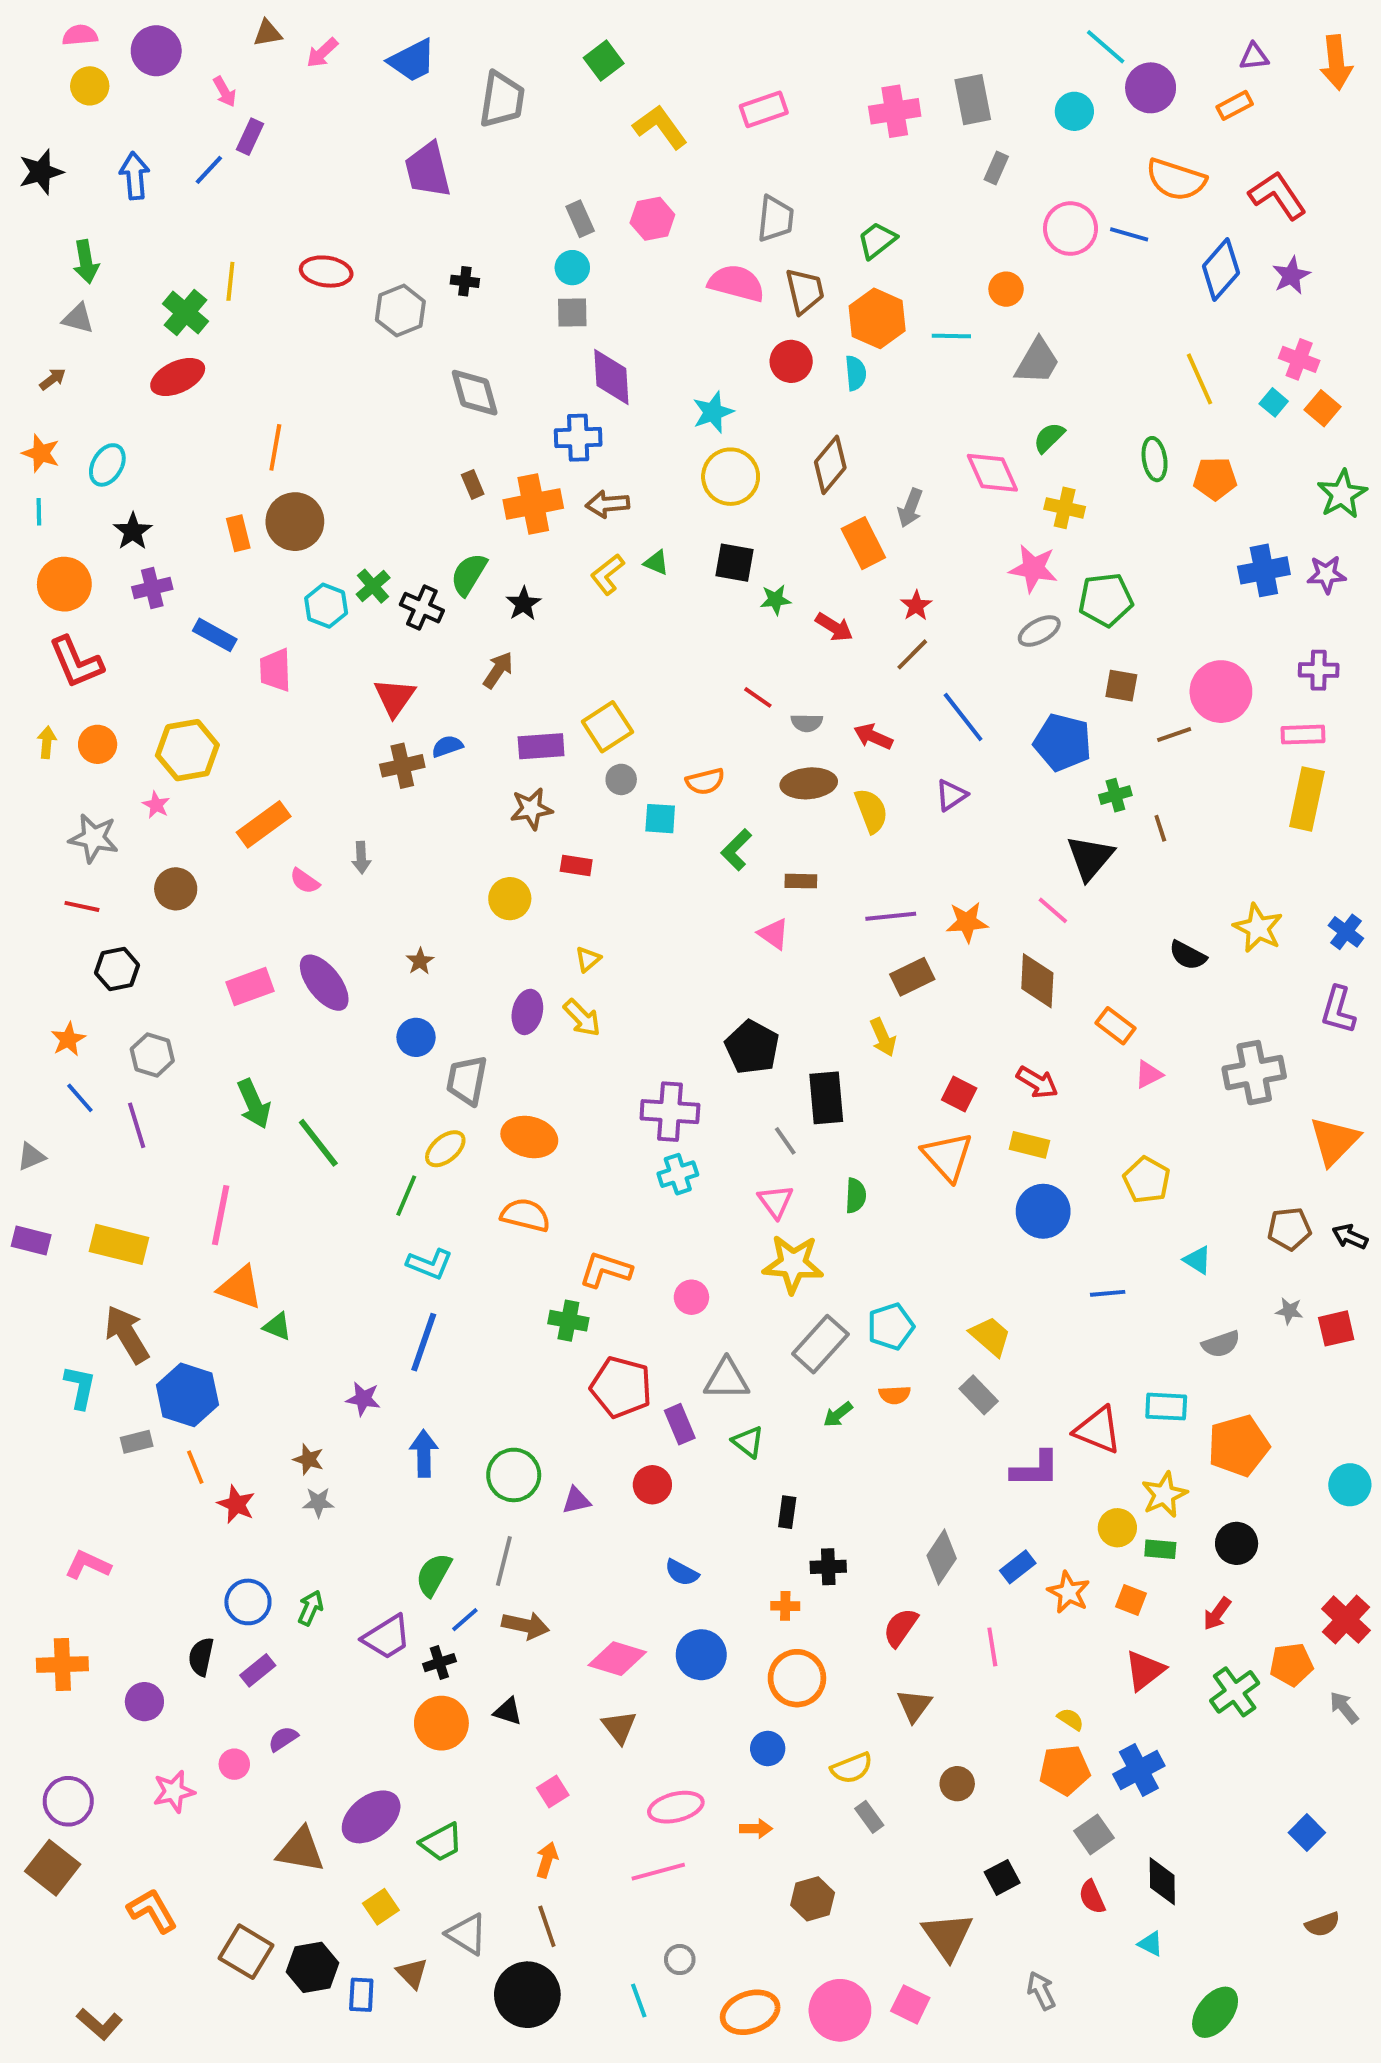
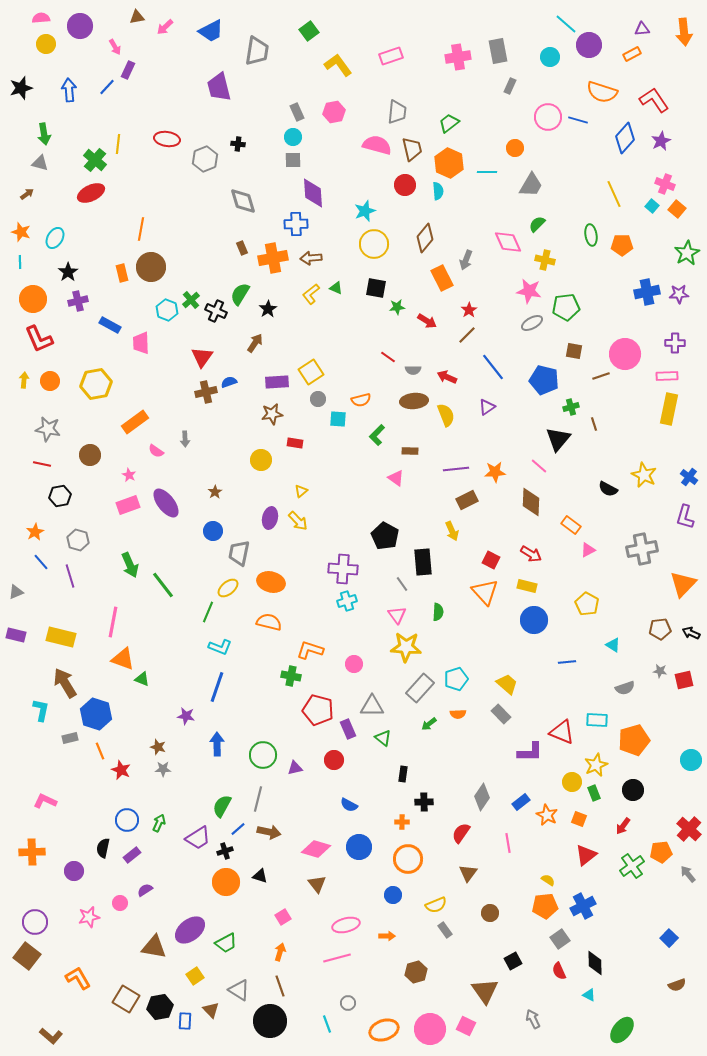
pink star: (156, 805) -> (129, 475), moved
green rectangle: (1160, 1549) -> (594, 793), turned 63

